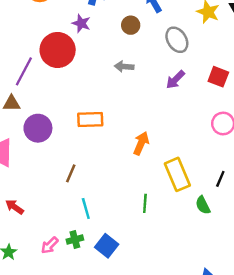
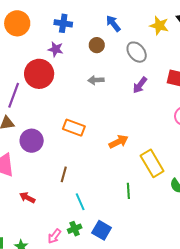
orange rectangle: (90, 119) -> (74, 128), turned 30
orange arrow: (141, 143) -> (119, 142), turned 48
red arrow: (15, 207) -> (27, 198), moved

